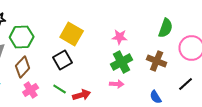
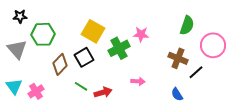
green cross: (122, 62) -> (119, 48), moved
brown diamond: (23, 67) -> (60, 64), moved
black line: (186, 84) -> (196, 72), moved
pink cross: (31, 90) -> (36, 91), moved

